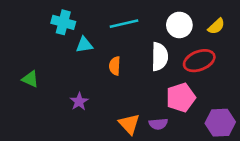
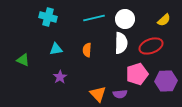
white circle: (179, 25) -> (125, 19), moved
cyan triangle: (84, 45) -> (56, 49), moved
purple hexagon: (220, 123) -> (166, 81), moved

